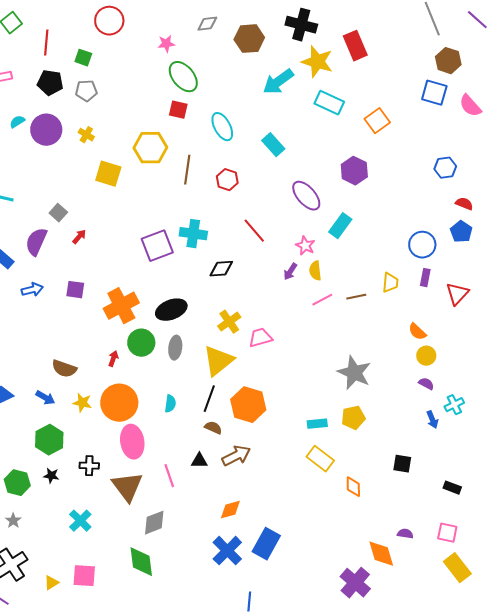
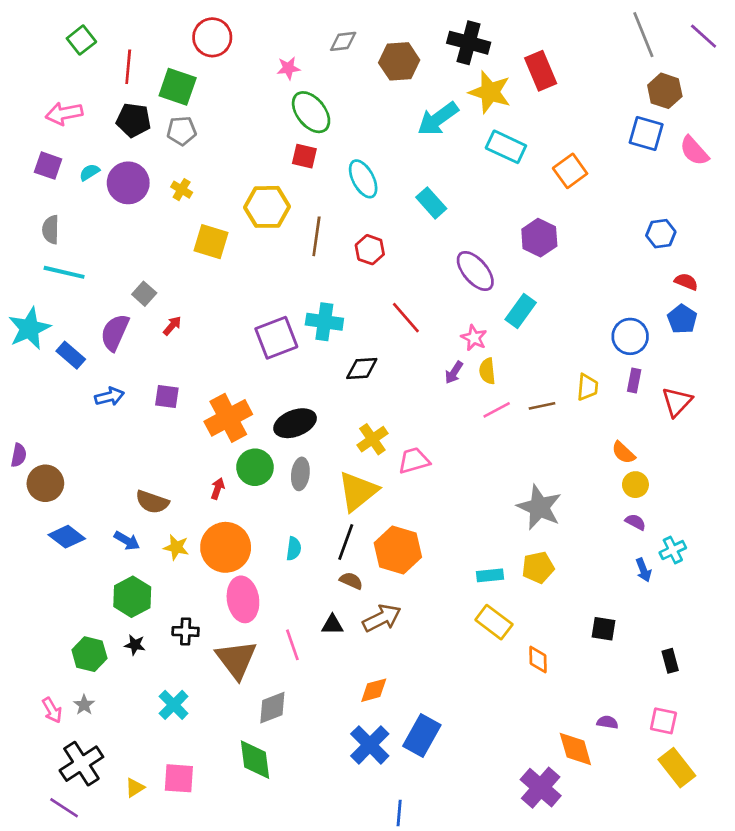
green square: (83, 58) -> (178, 87), size x1.6
black rectangle: (452, 488) -> (670, 661), turned 54

